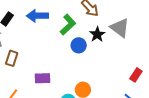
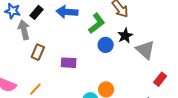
gray triangle: (120, 28) -> (145, 50), moved
purple rectangle: (43, 78) -> (69, 63), moved

